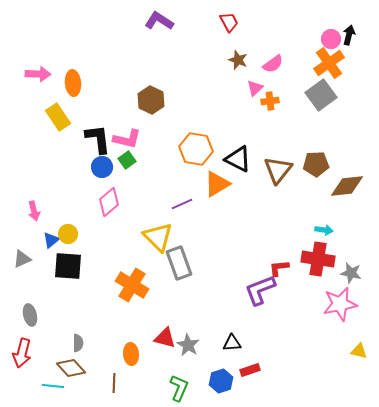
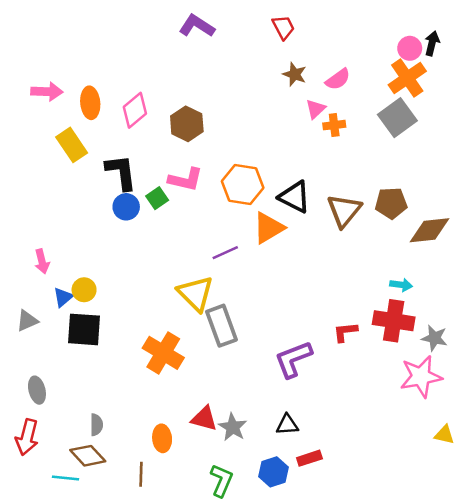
pink L-shape: (127, 139) -> (186, 180), moved
pink diamond: (109, 202) -> (135, 110), moved
purple L-shape: (260, 290) -> (293, 359), moved

